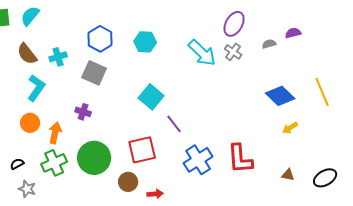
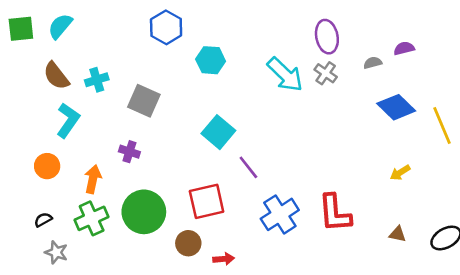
purple ellipse: (234, 24) -> (327, 37), turned -40
blue hexagon: (100, 39) -> (166, 27), moved
blue diamond: (280, 96) -> (396, 107), moved
orange circle: (30, 123) -> (47, 166), moved

